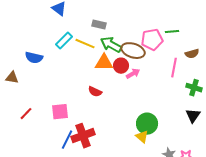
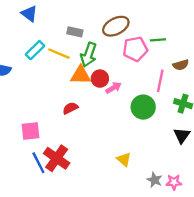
green arrow: (111, 45) -> (89, 55), turned -100
brown ellipse: (133, 51) -> (116, 26), moved, turned -45
red semicircle: (95, 92) -> (70, 108), turned 128
green circle: (147, 124) -> (143, 107), moved
red cross: (83, 136) -> (57, 158), turned -35
blue line: (67, 140) -> (38, 163), turned -54

